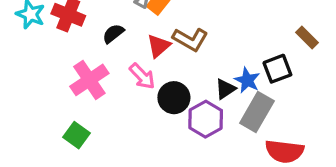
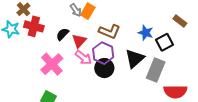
red triangle: (159, 46) -> (79, 41), moved
blue star: (247, 80) -> (146, 33), moved
black triangle: (225, 89) -> (135, 59), size x1.5
purple hexagon: (206, 119) -> (103, 53), moved

